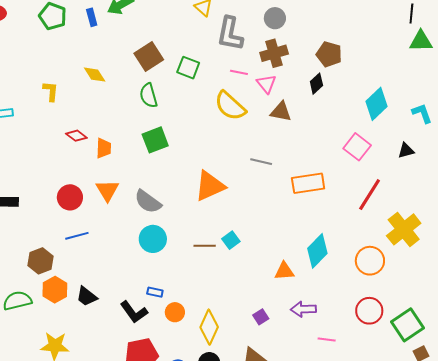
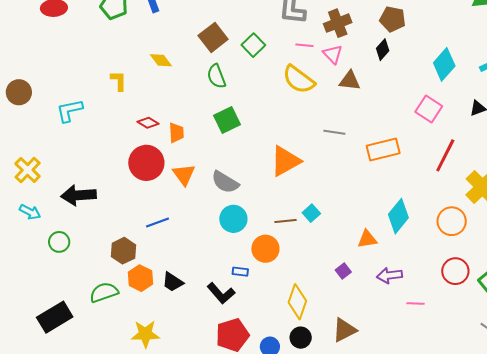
green square: (188, 68) -> (253, 45), turned 30
red circle: (70, 197) -> (146, 163), moved, size x1.4
orange circle: (175, 312) -> (265, 249), moved, size x1.4
purple square: (261, 317) -> (343, 271), moved

